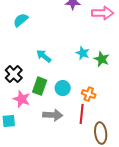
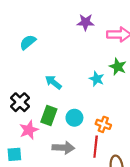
green star: (102, 59) -> (118, 67), moved
pink star: (22, 99) -> (29, 130), turned 30

